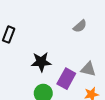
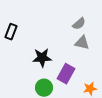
gray triangle: (88, 69) -> (82, 43), moved

